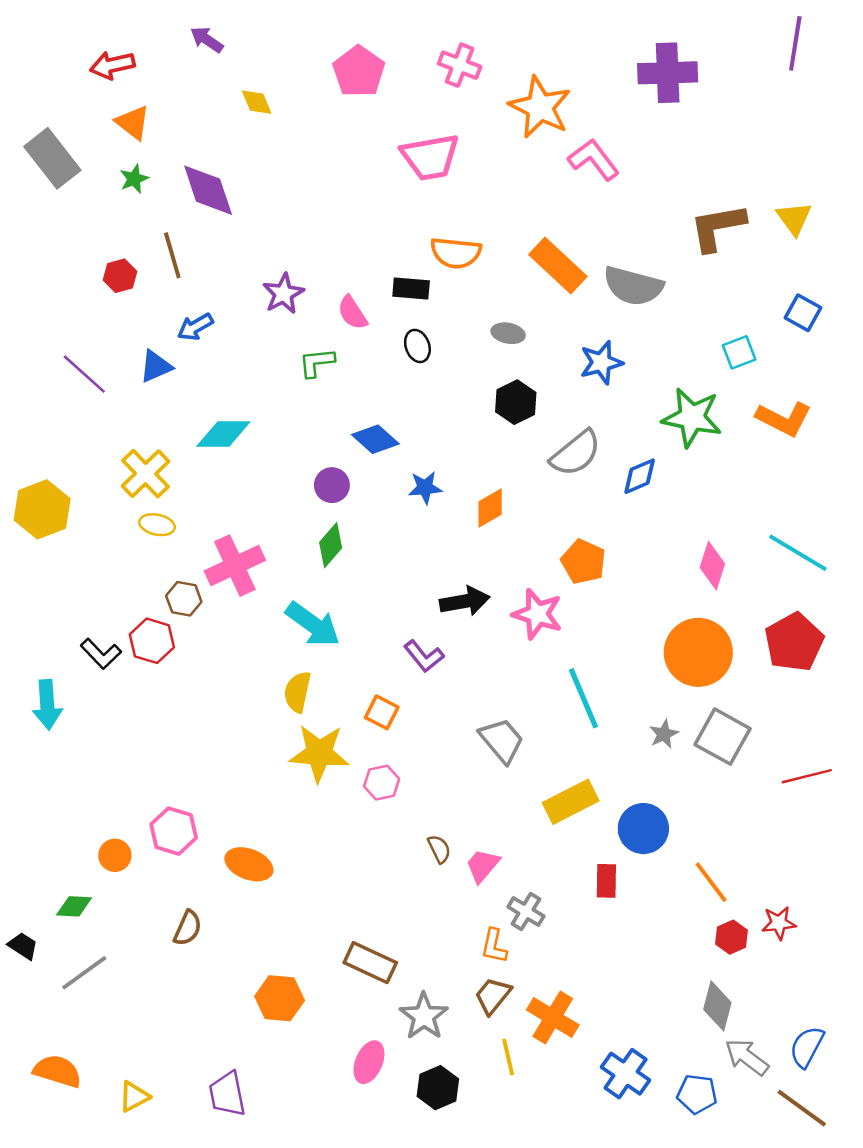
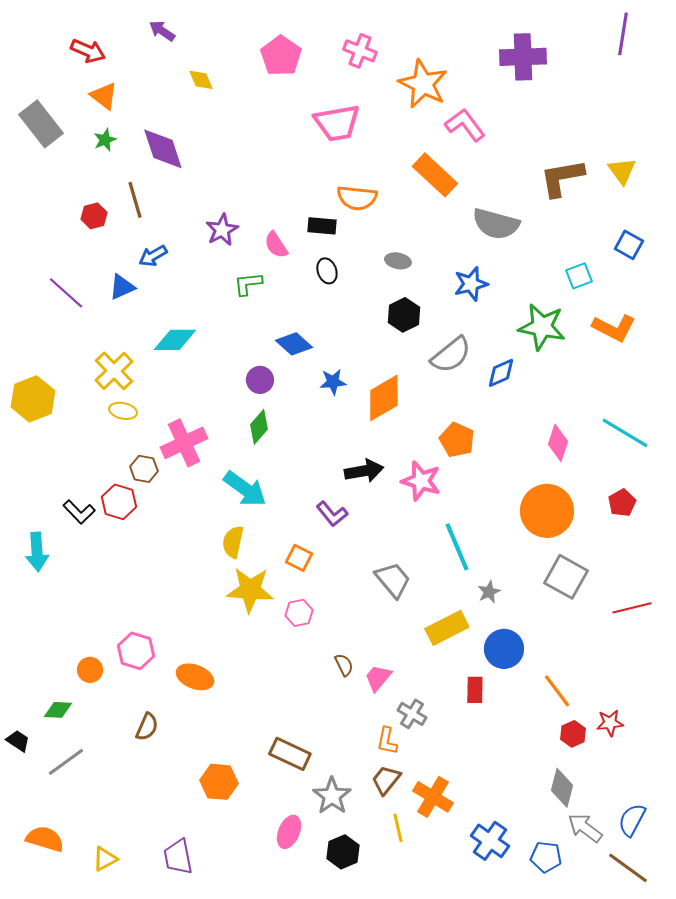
red arrow: (112, 65) -> (88, 51), turned -144
orange rectangle: (558, 266) -> (435, 175), moved
orange diamond: (490, 508) -> (384, 398), size x1.5
red pentagon: (794, 642) -> (622, 503), size x0.6
gray star: (664, 734) -> (489, 592), moved

